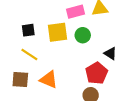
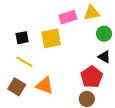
green circle: (83, 35) -> (104, 34), moved
brown square: (20, 79) -> (17, 87), turned 30

